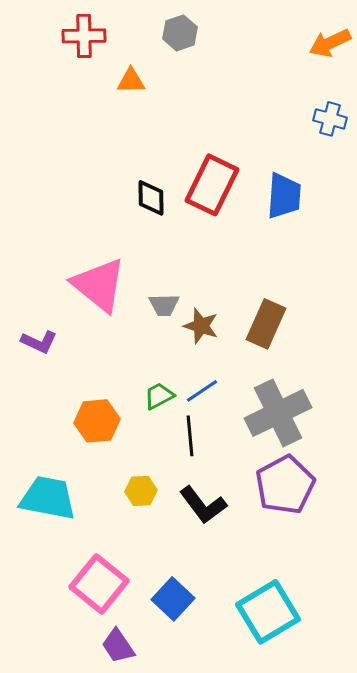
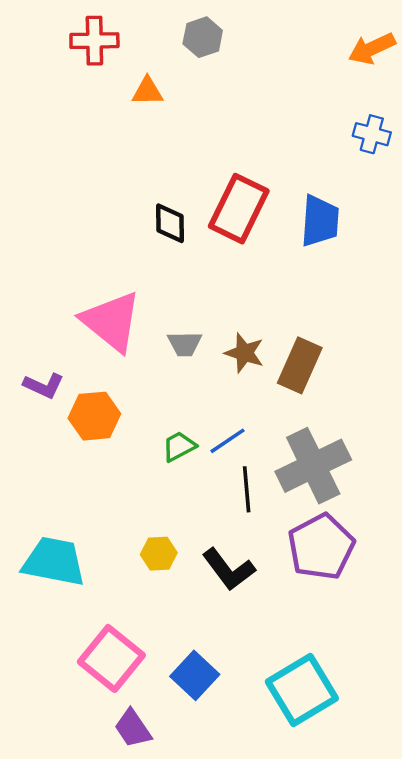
brown star: (201, 326) -> (244, 353), moved
orange hexagon: (97, 421) -> (94, 416), moved
black line: (190, 436) -> (247, 489), moved

